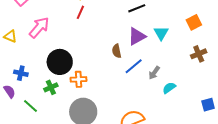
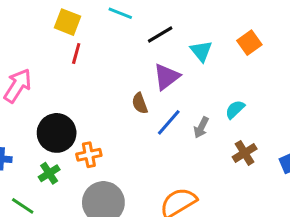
cyan triangle: (161, 33) -> (201, 51), moved
brown cross: (199, 54) -> (245, 153), moved
cyan semicircle: (169, 88) -> (235, 109), moved

